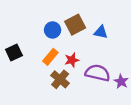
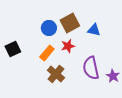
red star: (72, 60) -> (68, 46), moved
purple semicircle: (98, 73) -> (91, 68), turned -115

